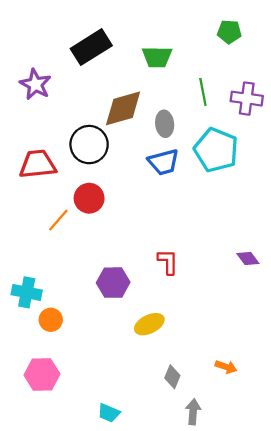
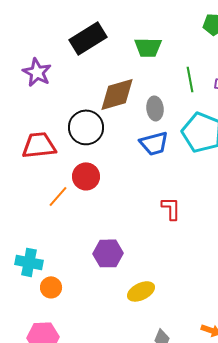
red L-shape: (168, 262) -> (171, 208), moved

